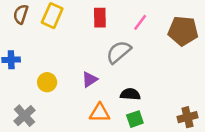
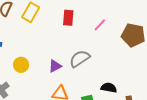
gray semicircle: (119, 52) -> (80, 59), moved
black semicircle: (130, 94) -> (109, 88), moved

